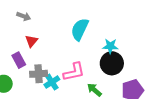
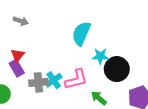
red triangle: (31, 41) -> (17, 55), moved
cyan star: (110, 46) -> (100, 56), moved
cyan cross: (52, 82) -> (54, 80), moved

